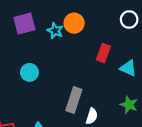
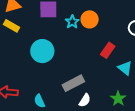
cyan circle: (29, 72) -> (42, 51), size x1.5
gray rectangle: (74, 100) -> (73, 83), turned 30

